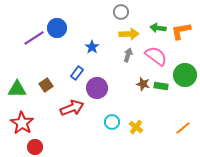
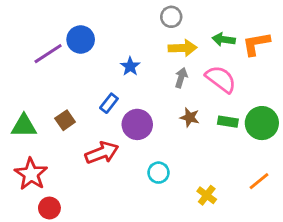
green circle: (185, 75) -> (262, 123), moved
brown star: (143, 84) -> (190, 117), moved
yellow cross: (136, 127) -> (207, 195), moved

